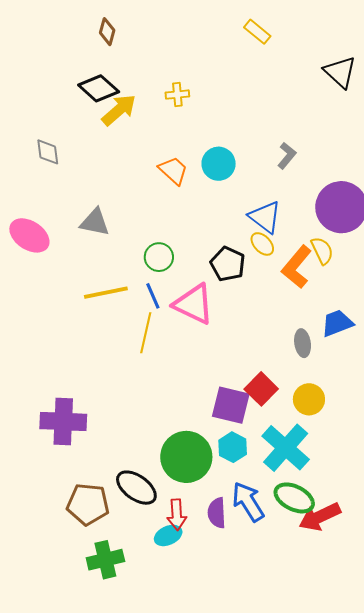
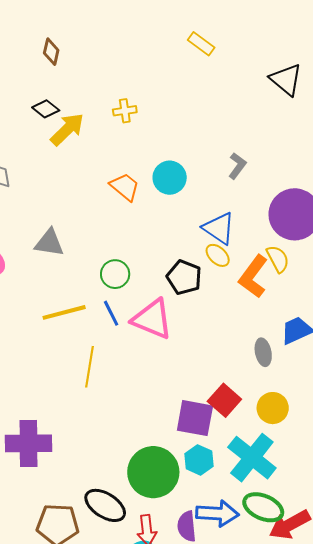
black diamond: (99, 88) -> (46, 109), size x0.7
yellow line: (146, 333) -> (90, 367), moved
blue arrow: (248, 502) -> (217, 513), turned 129

